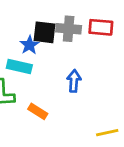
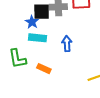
cyan rectangle: (19, 66) -> (38, 38), moved

